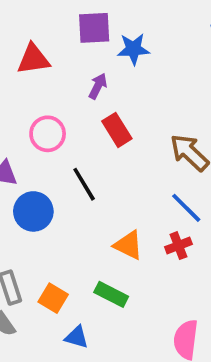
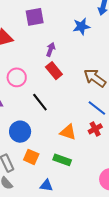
blue star: (133, 49) -> (81, 26), moved
purple arrow: (98, 86) -> (51, 49), moved
blue circle: (33, 211) -> (20, 132), moved
orange square: (53, 298) -> (31, 157), moved

